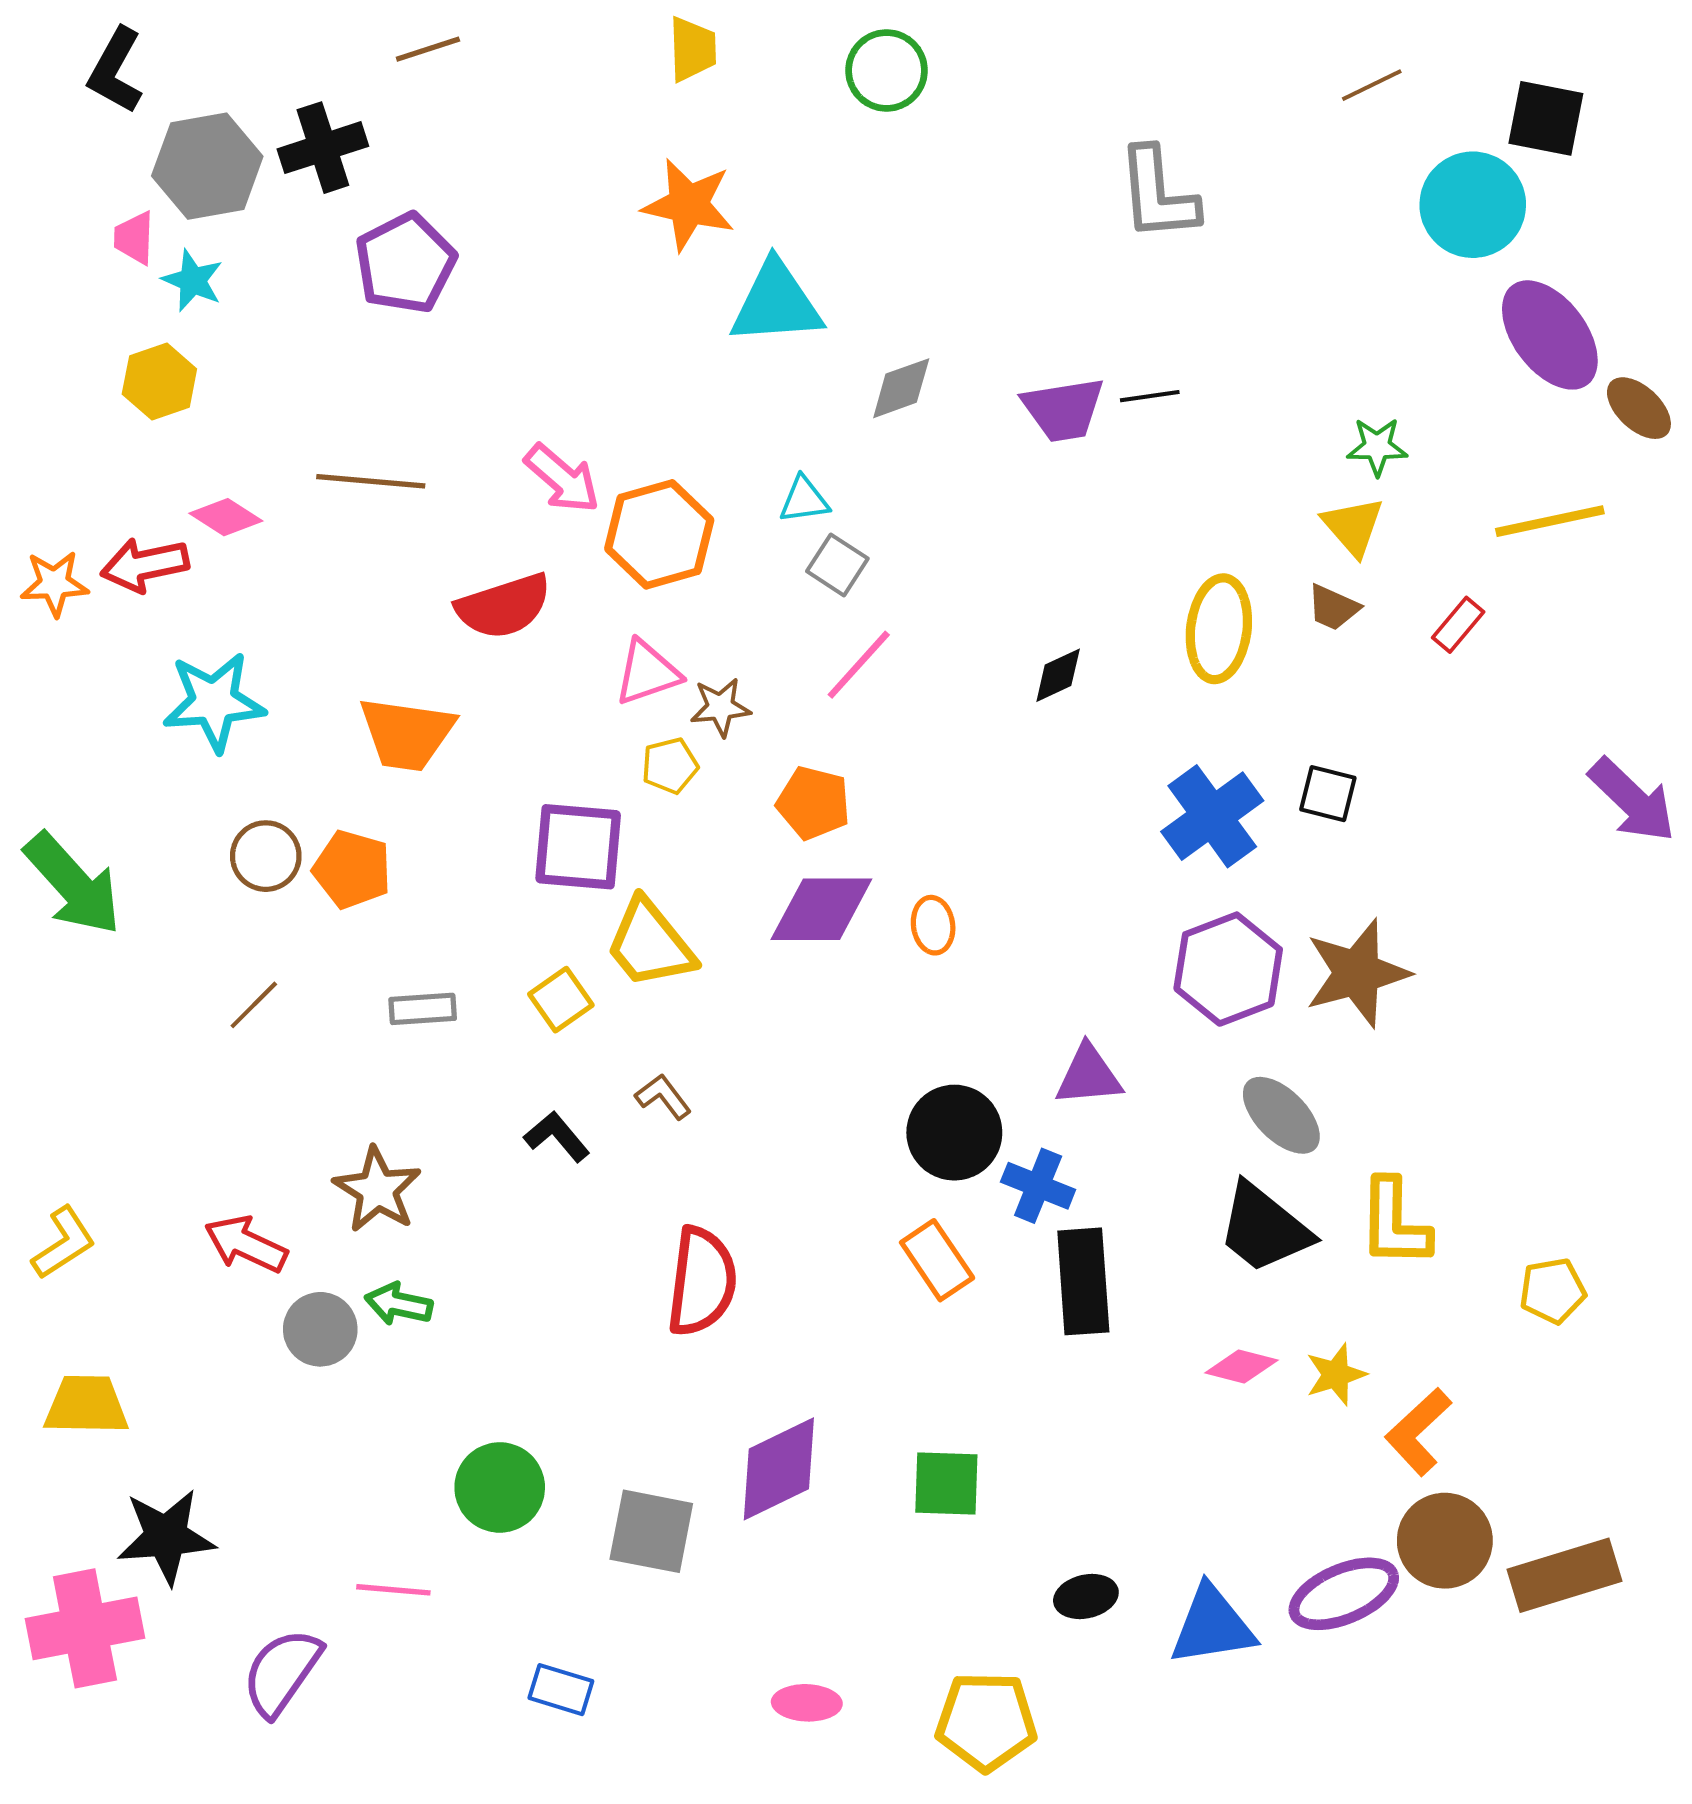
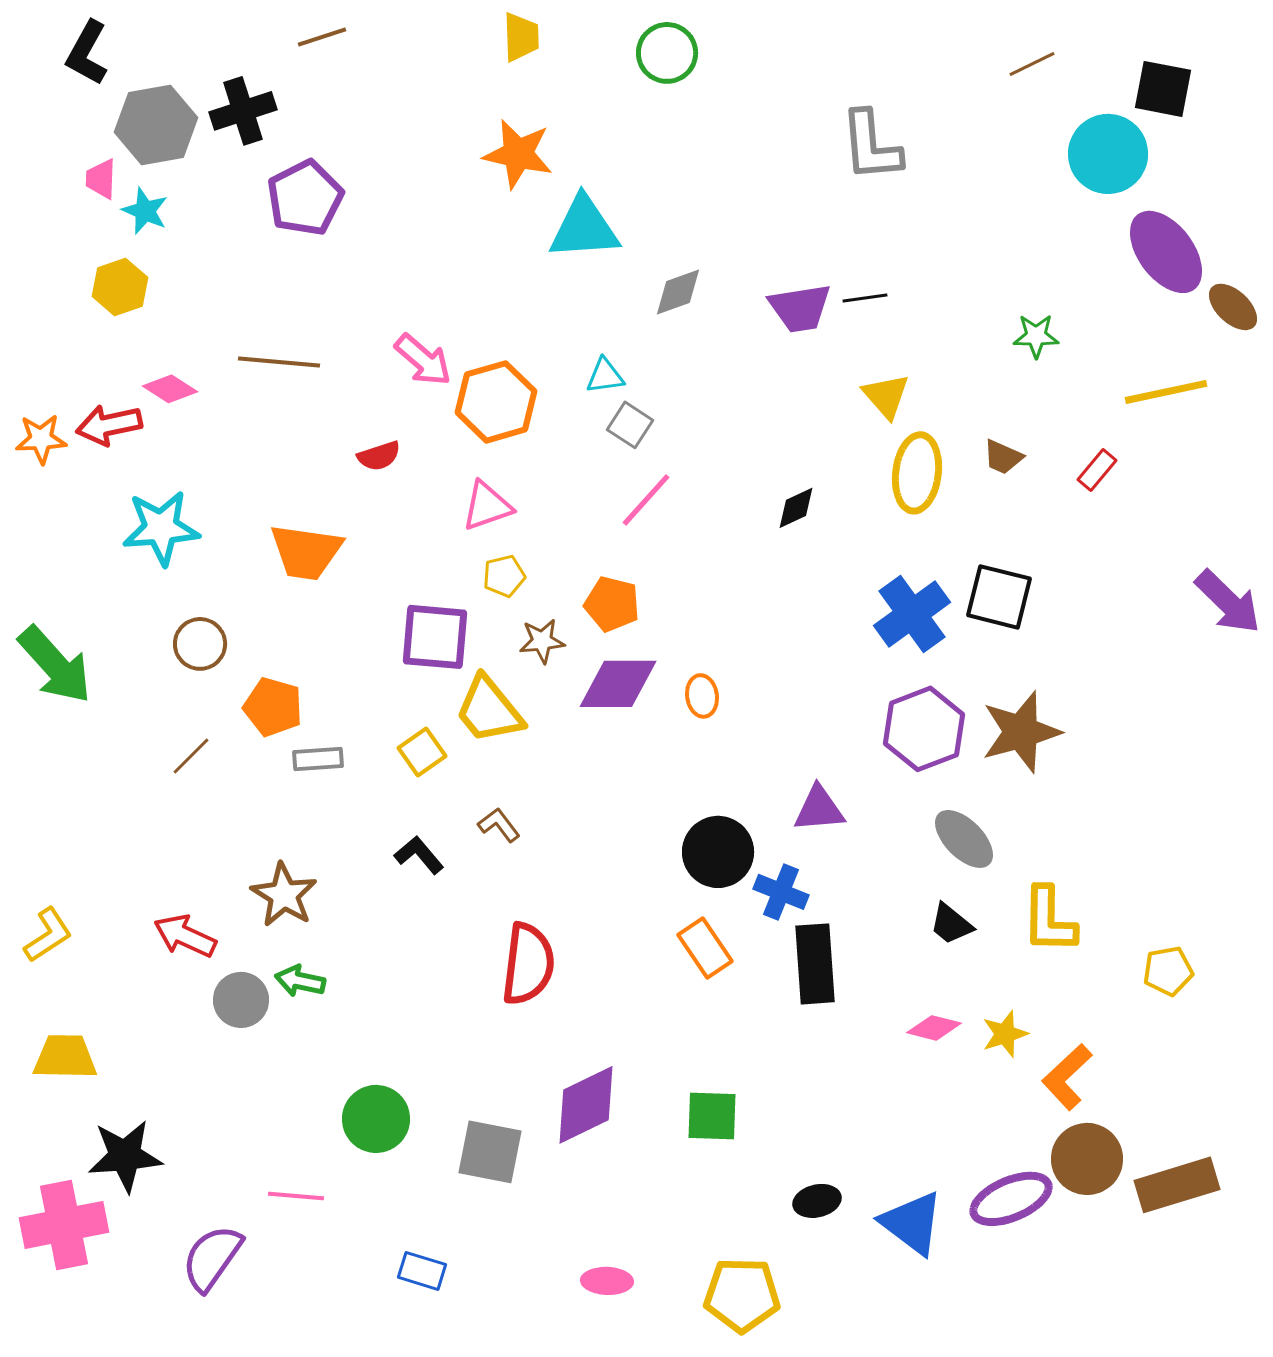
yellow triangle: (1353, 526) -> (886, 396), moved
red semicircle: (504, 606) -> (379, 456), size x0.6
brown star: (720, 707) -> (542, 641), moved
black square: (1328, 794) -> (999, 597), size x1.5
orange pentagon: (352, 869) -> (273, 707), moved
black trapezoid: (1264, 1228) -> (951, 924), size x0.6
blue triangle: (1212, 1626) -> (912, 1223), turned 46

